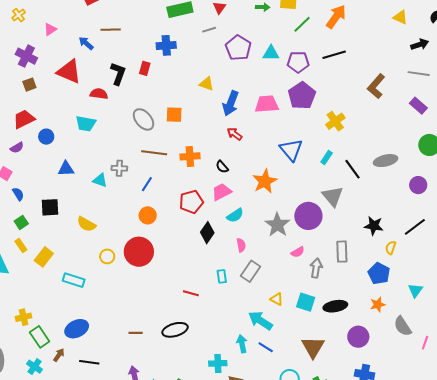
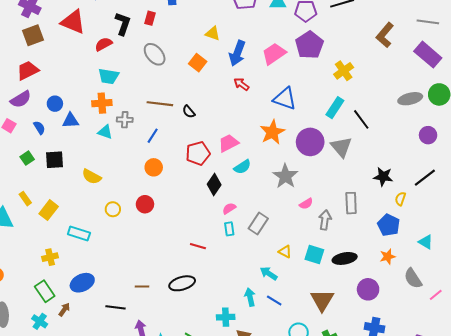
brown square: (29, 85) -> (33, 35), size x1.5
red semicircle: (99, 94) -> (104, 44), turned -36
pink trapezoid: (267, 104) -> (274, 54), turned -30
purple rectangle: (418, 106) -> (428, 55), size x1.5
orange square: (174, 115) -> (198, 63), moved, turned 36
gray ellipse: (143, 119) -> (155, 54), moved
cyan trapezoid: (86, 124) -> (109, 76), moved
blue circle: (46, 137) -> (55, 104), moved
purple semicircle: (17, 148) -> (21, 99), size x1.5
blue triangle: (291, 150) -> (285, 99), moved, turned -30
orange cross: (190, 156) -> (102, 103), moved
cyan rectangle: (327, 157) -> (335, 108), size x1.5
gray ellipse: (386, 161) -> (410, 99), moved
black semicircle: (222, 167) -> (189, 112), moved
blue semicircle: (18, 194) -> (39, 128), moved
purple circle: (308, 216) -> (310, 142), moved
green square: (21, 222) -> (27, 158), moved
pink semicircle: (241, 245) -> (229, 208), moved, turned -112
red circle: (139, 252) -> (145, 204), size x0.6
cyan triangle: (415, 290) -> (426, 242), turned -35
yellow cross: (24, 317) -> (50, 257), moved
cyan arrow: (260, 321) -> (269, 273), size x0.7
pink line: (425, 343) -> (436, 295), turned 32
black line: (89, 362) -> (115, 307), moved

